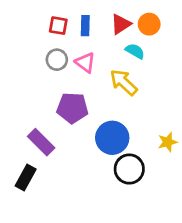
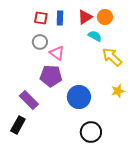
pink triangle: (85, 62) -> (57, 53), moved
yellow arrow: (124, 82) -> (112, 57), moved
yellow star: (168, 142) -> (118, 91), moved
black circle: (129, 169) -> (91, 132), moved

